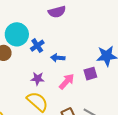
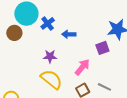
pink arrow: (67, 82) -> (82, 67), moved

